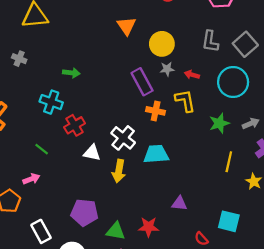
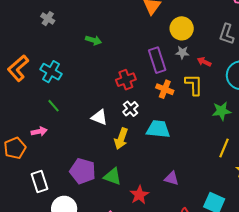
cyan cross: (51, 102) -> (51, 72), moved
red cross: (75, 125) -> (126, 80), moved
white cross: (123, 138) -> (130, 109), size x0.7
red star: (149, 227) -> (139, 195), turned 30
green triangle: (116, 231) -> (113, 176), moved

